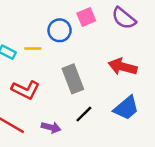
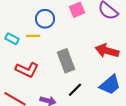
blue circle: (60, 30) -> (45, 19), moved

